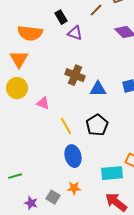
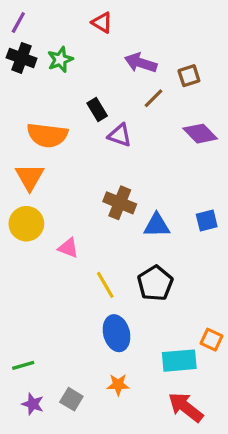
gray square: (53, 197) -> (71, 399), moved
purple star: (31, 203) -> (33, 404), moved

